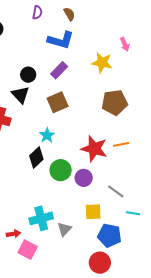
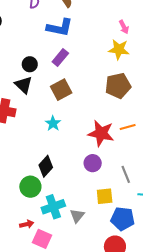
yellow star: (102, 63) -> (119, 49), moved
black diamond: (36, 158) -> (46, 166), moved
green circle: (61, 170) -> (30, 187), moved
gray line: (116, 191) -> (126, 174), turned 36

